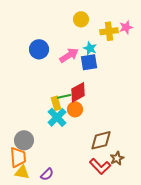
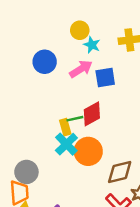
yellow circle: (81, 19) -> (80, 30), moved
cyan star: (90, 48) -> (92, 45), moved
orange circle: (75, 109) -> (88, 151), moved, size x1.5

